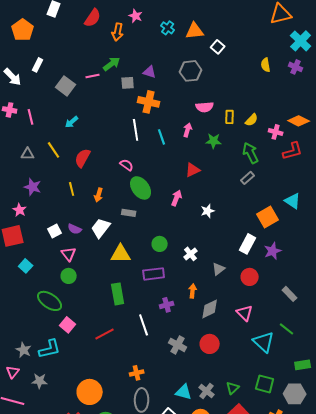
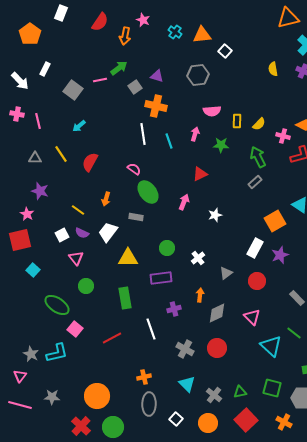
gray square: (128, 83) -> (135, 87), turned -32
yellow line: (72, 189) -> (78, 210), moved, turned -40
green circle: (69, 276) -> (86, 286), moved
gray star: (40, 381) -> (52, 397), moved
green triangle: (233, 388) -> (240, 392), turned 32
cyan triangle: (184, 392) -> (187, 384), moved, turned 30

